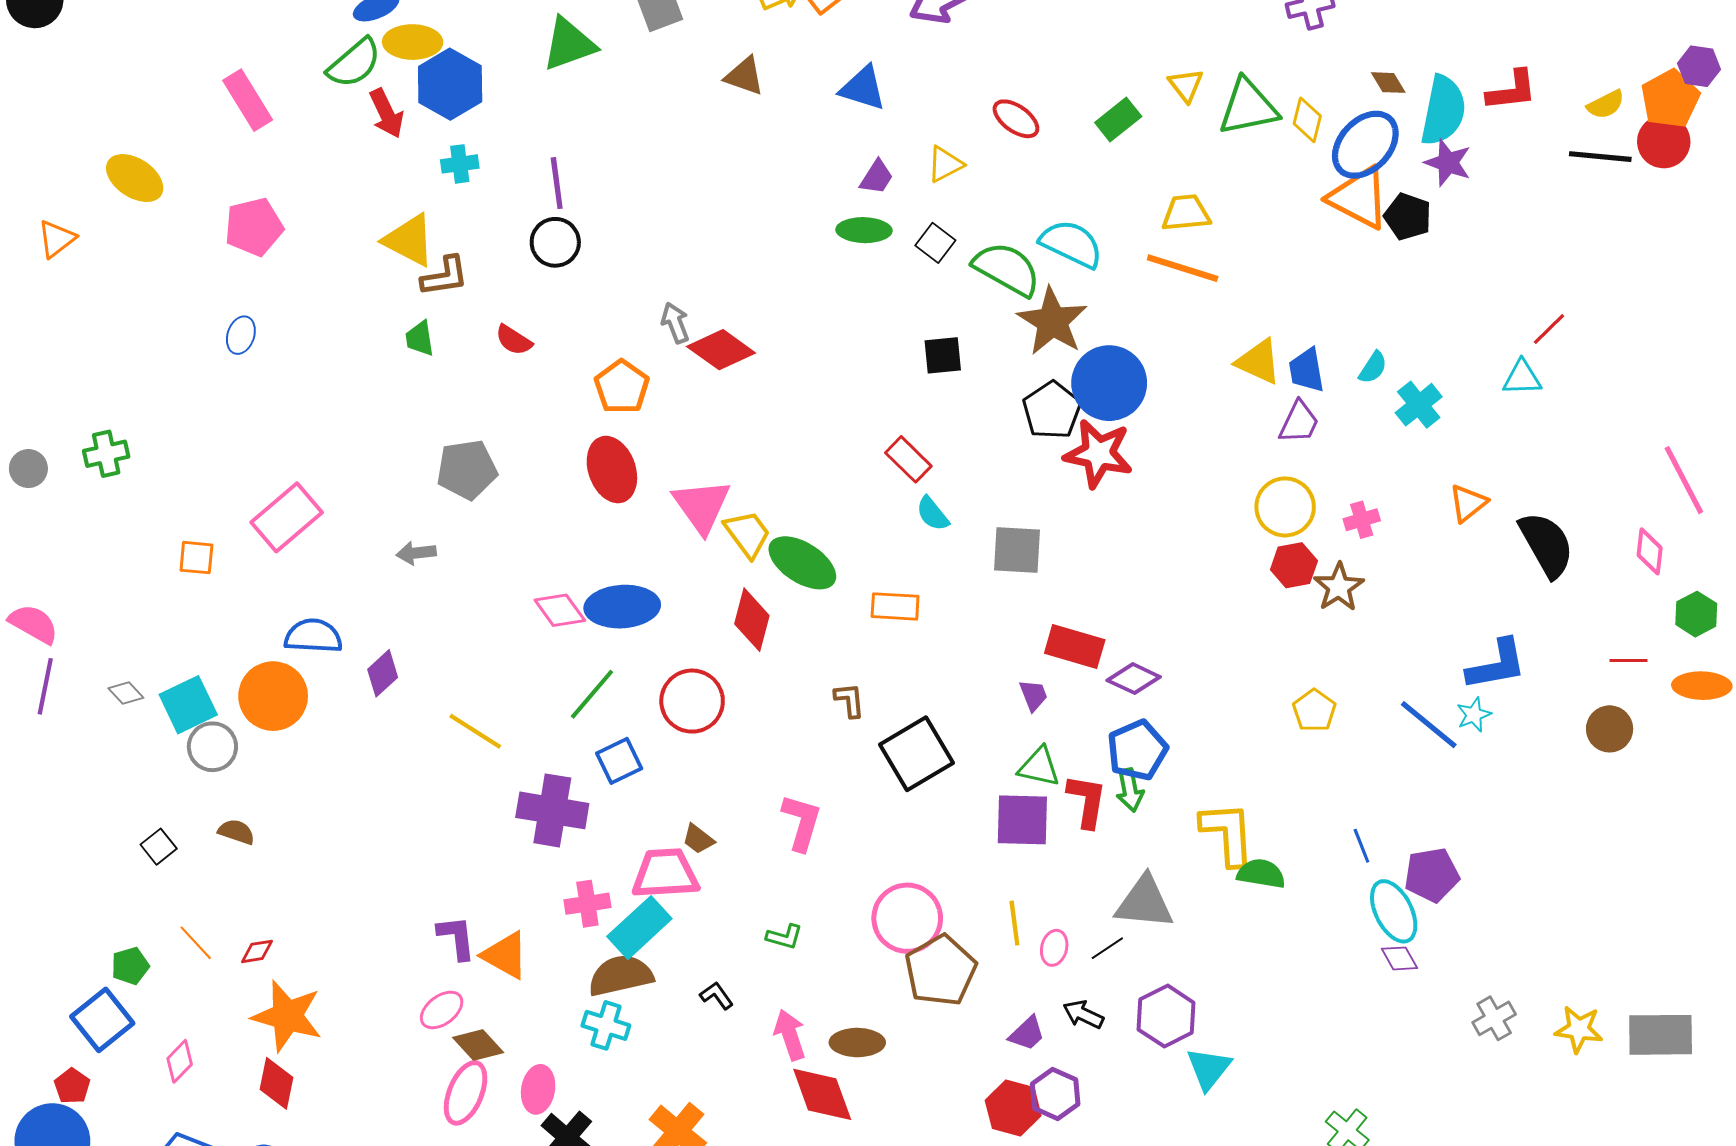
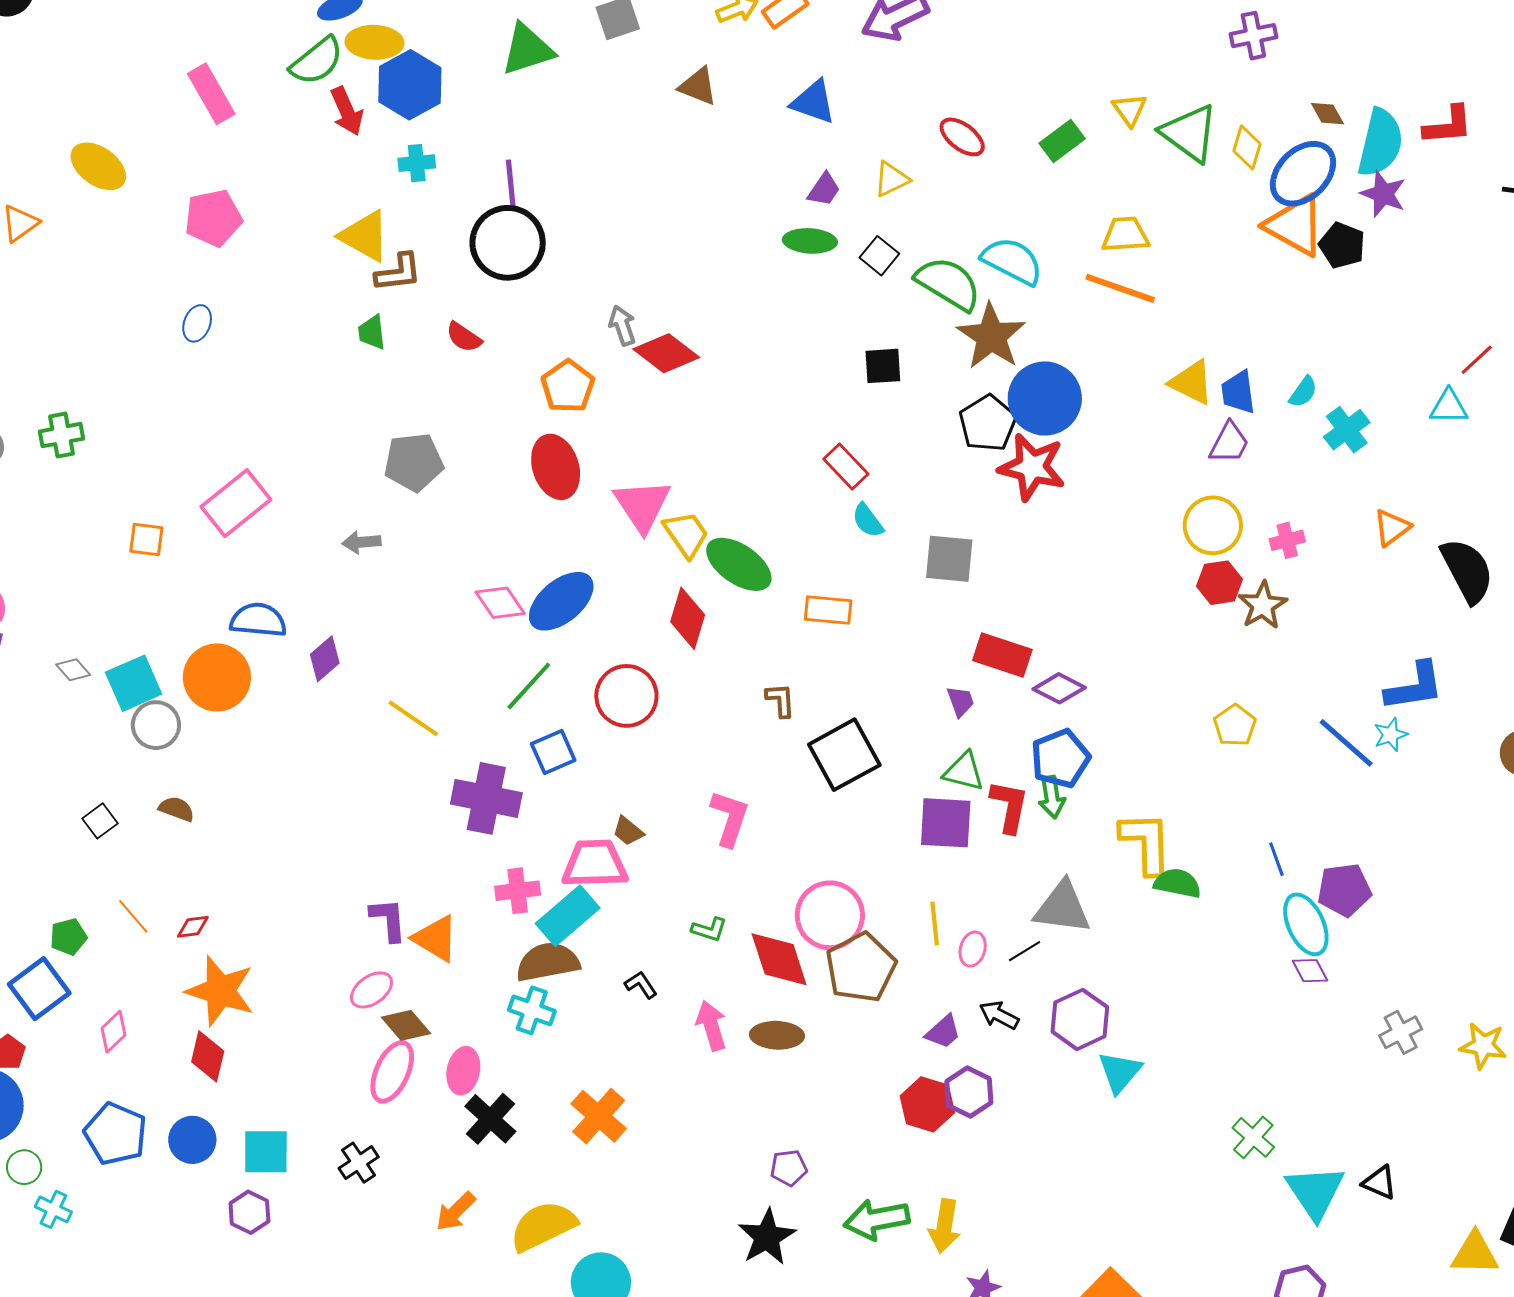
green triangle: (1248, 107) -> (1190, 133), turned 46
black circle: (555, 242) -> (508, 243), size x1.5
blue ellipse: (622, 607) -> (561, 601), turned -38
red diamond: (822, 1094) -> (779, 959), moved

